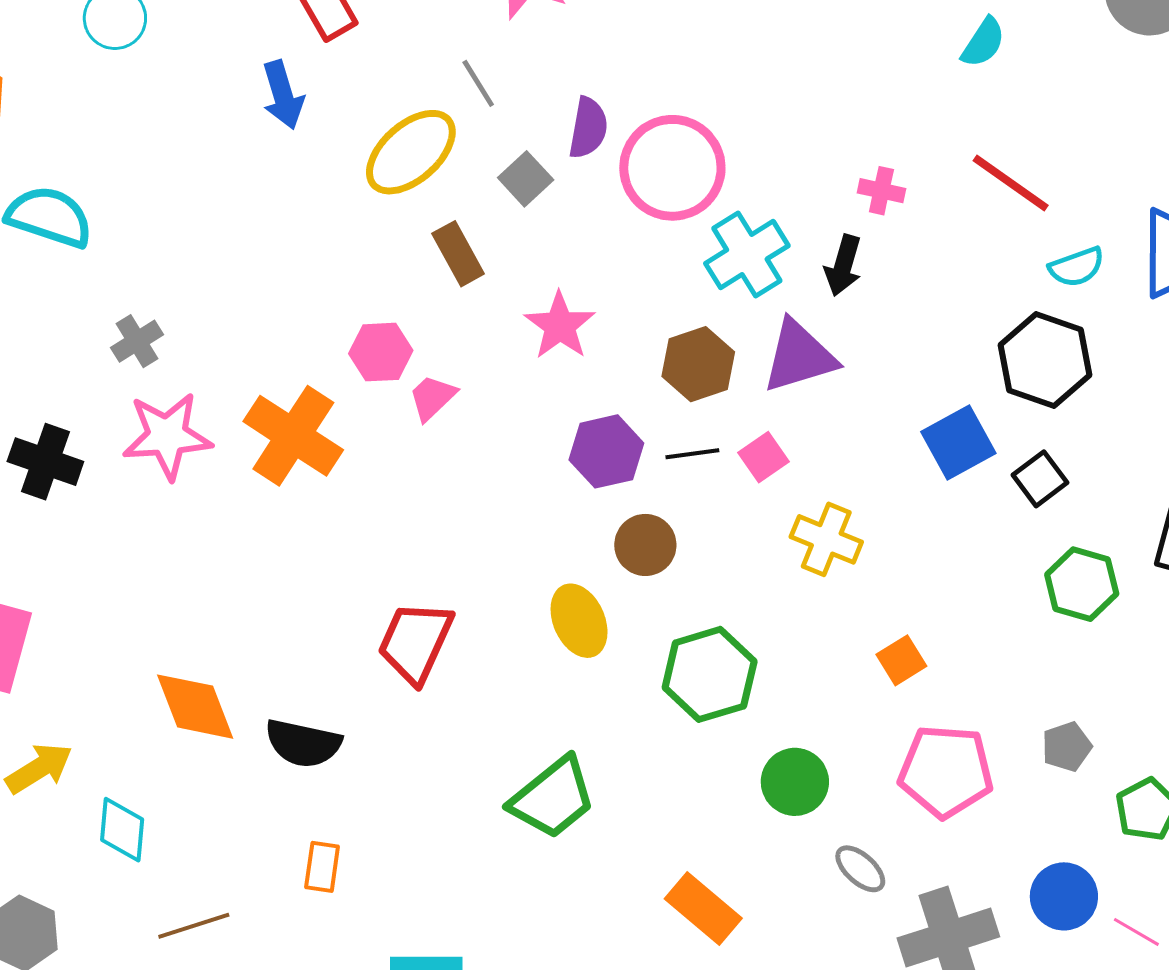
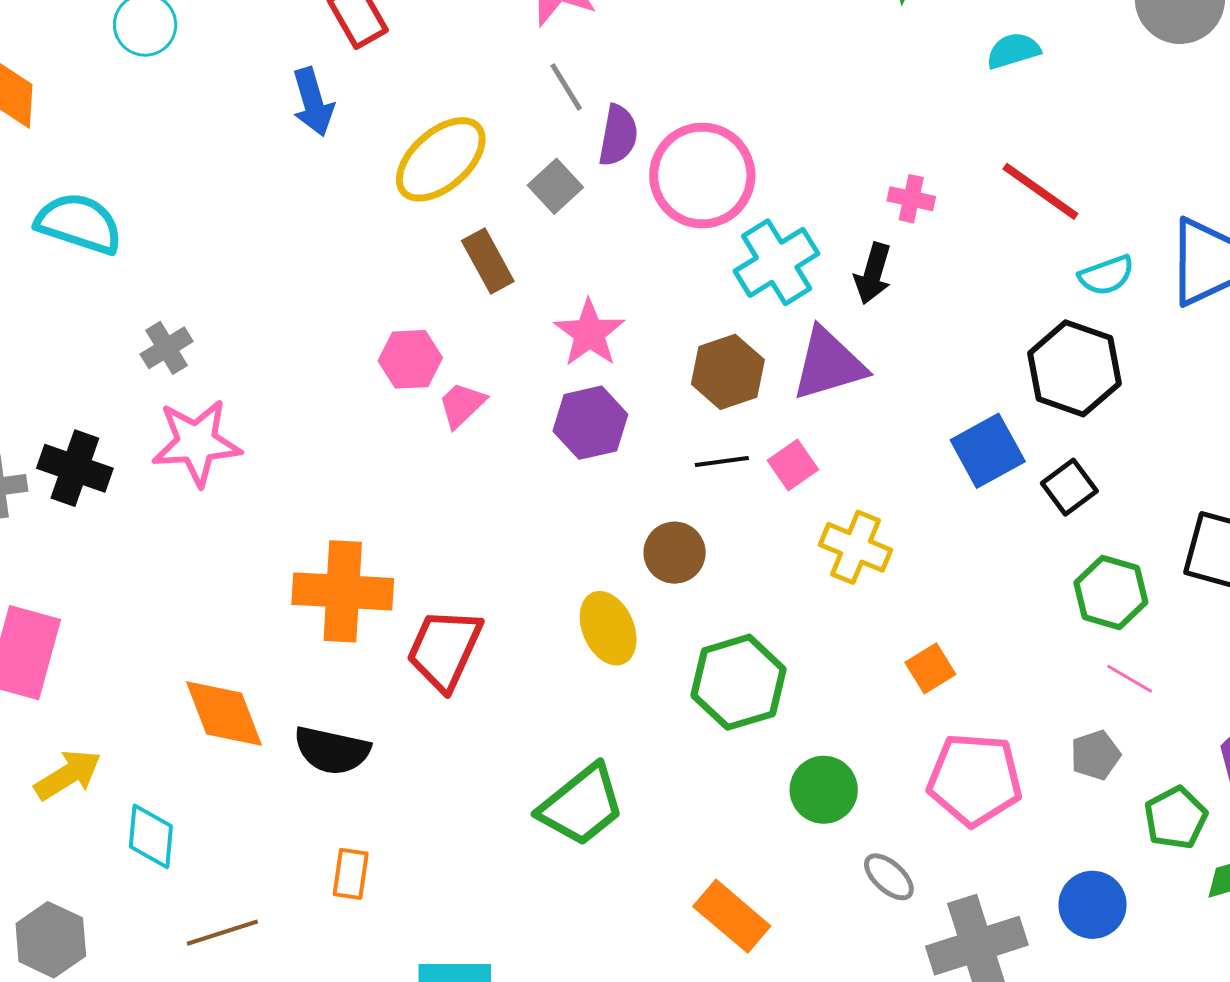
cyan semicircle: (983, 42) -> (1013, 51), turned -140
gray line: (478, 83) -> (566, 87), moved
orange cross: (293, 436) -> (343, 591), moved, turned -30
purple hexagon: (606, 451) -> (590, 423), moved
pink line: (1136, 932) -> (1130, 679), moved

